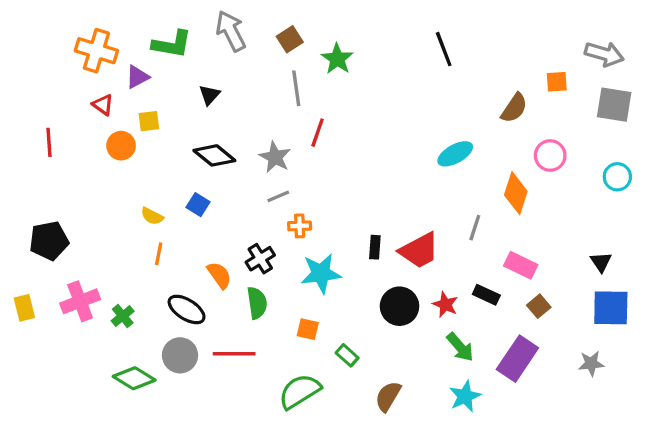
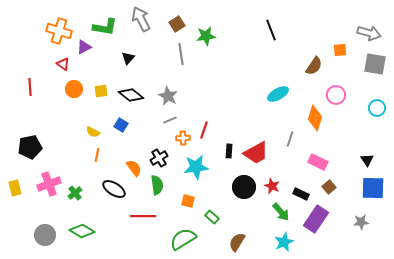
green star: (337, 59) -> (206, 36), turned 30
yellow square: (149, 121) -> (101, 91), moved
red line: (318, 133) -> (204, 130), moved
black rectangle: (486, 295) -> (301, 194), moved
gray circle: (180, 355) -> (45, 235), moved

